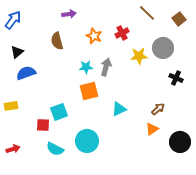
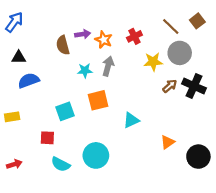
brown line: (147, 13) -> (171, 26), moved
purple arrow: (69, 14) -> (83, 34), moved
black triangle: (17, 52) -> (19, 57), turned 40
cyan star: (86, 67) -> (85, 71), moved
gray arrow: (106, 67) -> (108, 66), moved
black cross: (176, 78) -> (194, 86), size x1.5
brown arrow: (158, 109) -> (170, 86), moved
cyan square: (59, 112) -> (65, 111), moved

